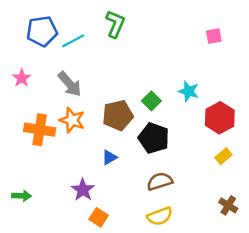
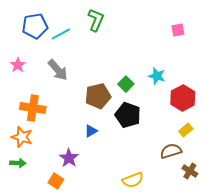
orange star: (72, 120) -> (22, 137), moved
brown semicircle: (160, 181) -> (171, 151), moved
orange square: (99, 217) -> (56, 181), moved

